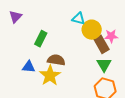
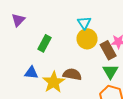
cyan triangle: (78, 19) -> (84, 23), turned 40
yellow circle: (92, 30) -> (87, 39), moved
brown semicircle: (56, 60) -> (72, 74), moved

